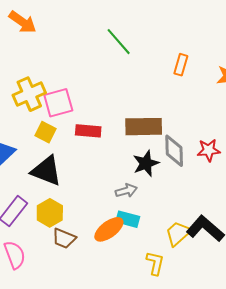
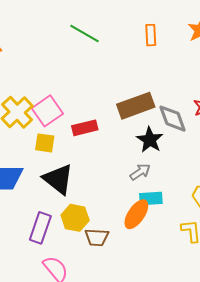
black triangle: (46, 171) -> (58, 179), turned 36

